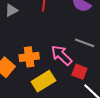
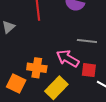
orange cross: (29, 57) -> (37, 68), turned 30

